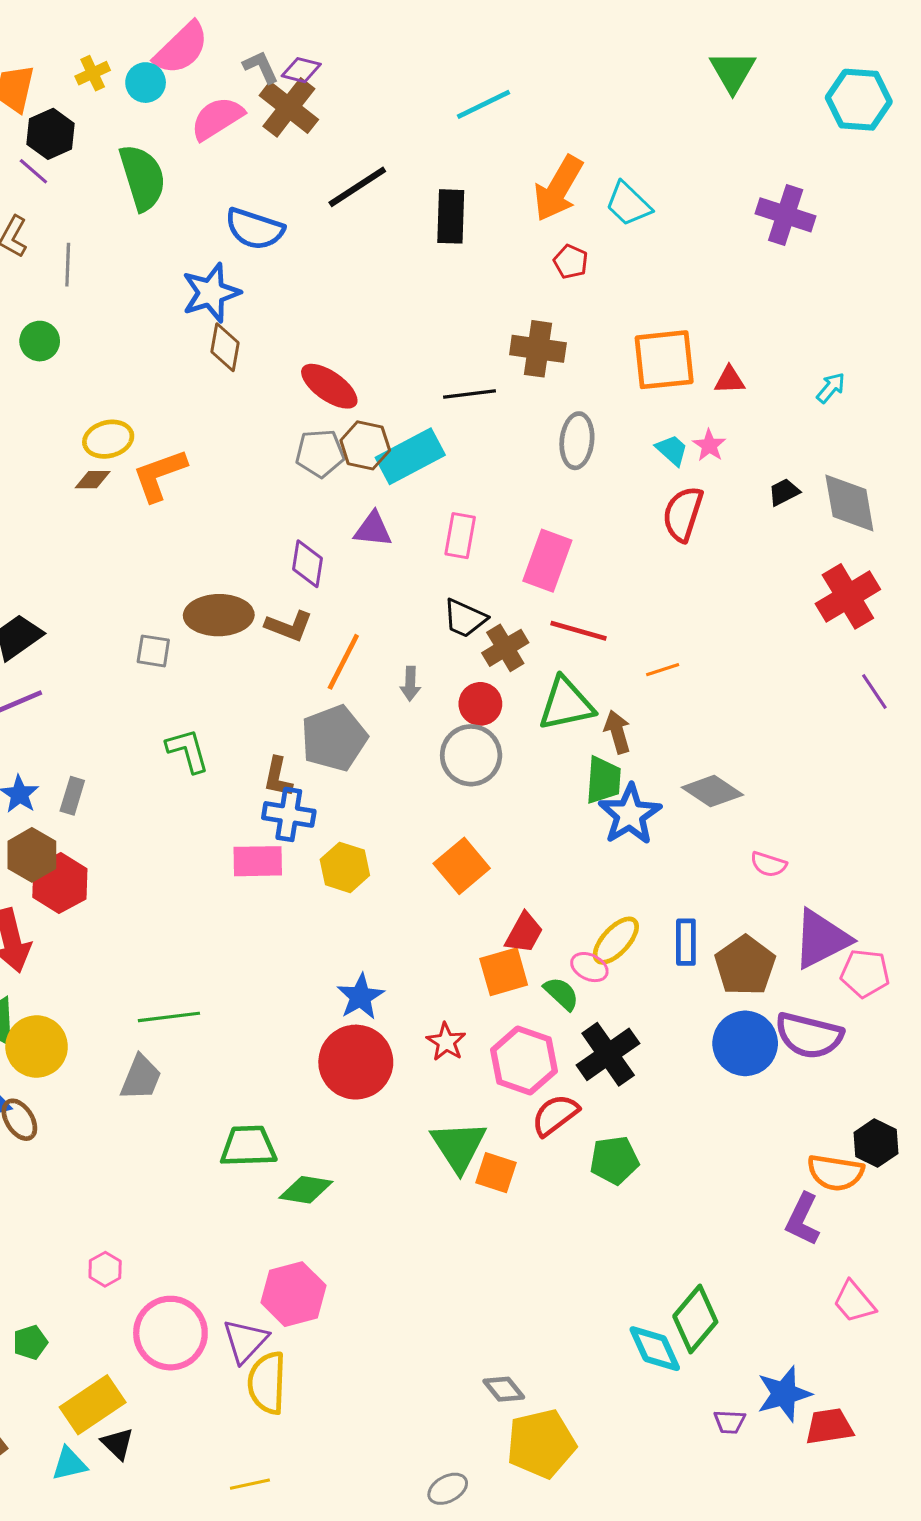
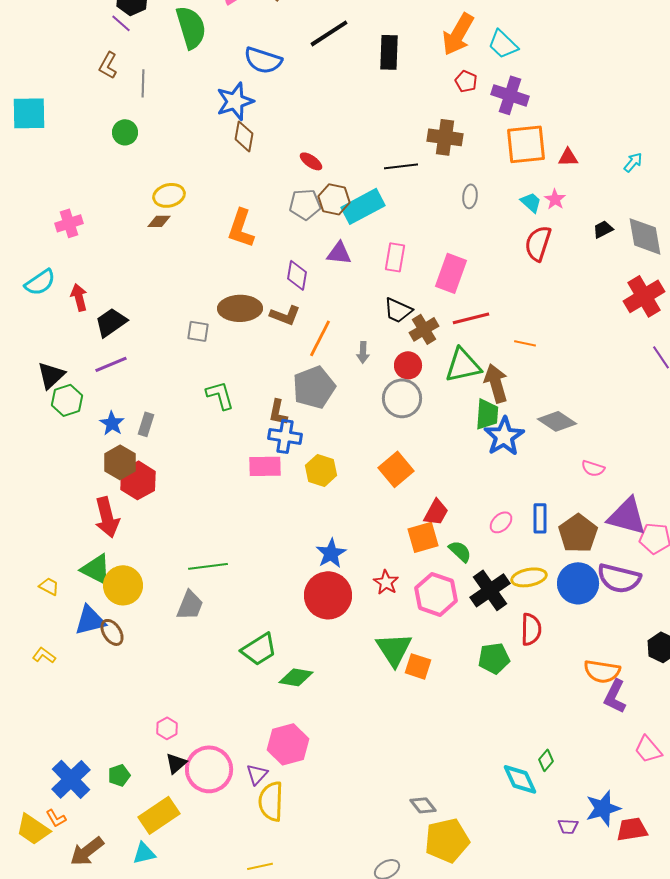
purple cross: (786, 215) -> (510, 95), moved
red ellipse: (329, 386) -> (311, 161), size x0.6
gray ellipse: (577, 441) -> (470, 196), size x0.7
orange L-shape: (160, 475) -> (241, 228), moved, turned -51
red line: (578, 631) -> (471, 318), turned -30
orange line: (663, 670) -> (525, 343), turned 30
brown arrow: (617, 732) -> (496, 383), size x1.4
purple triangle: (821, 939) -> (627, 516), turned 42
yellow ellipse: (616, 941) -> (529, 577), moved, turned 36
pink ellipse: (589, 967) -> (501, 522), moved, turned -70
red semicircle: (555, 1115) -> (531, 629), moved, turned 128
green trapezoid: (248, 1146) -> (259, 649), turned 150
orange semicircle: (835, 1173) -> (602, 671), moved
green diamond: (695, 1319) -> (546, 760), size x0.5
purple triangle: (245, 1341) -> (257, 774), size x0.7
black triangle: (118, 1444) -> (176, 763), moved, turned 35

